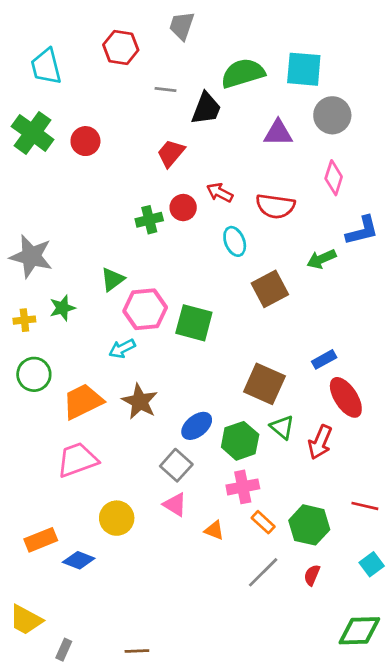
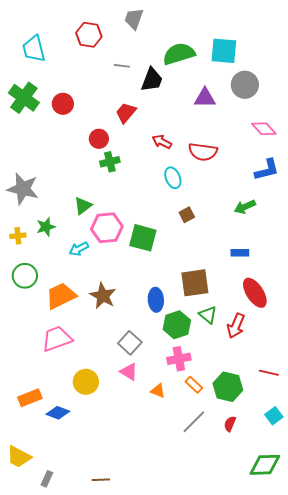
pink diamond: (334, 178) -> (264, 129), moved, turned -60
red circle: (183, 208) -> (99, 139), moved
green arrow: (321, 259) -> (245, 207), moved
brown square: (270, 289) -> (187, 215), moved, size x0.6
cyan arrow: (122, 349) -> (79, 249), moved
blue rectangle: (324, 359) -> (240, 253), moved, turned 30
brown square: (264, 384) -> (195, 283), turned -32
blue ellipse: (197, 426) -> (156, 300), moved, turned -55

